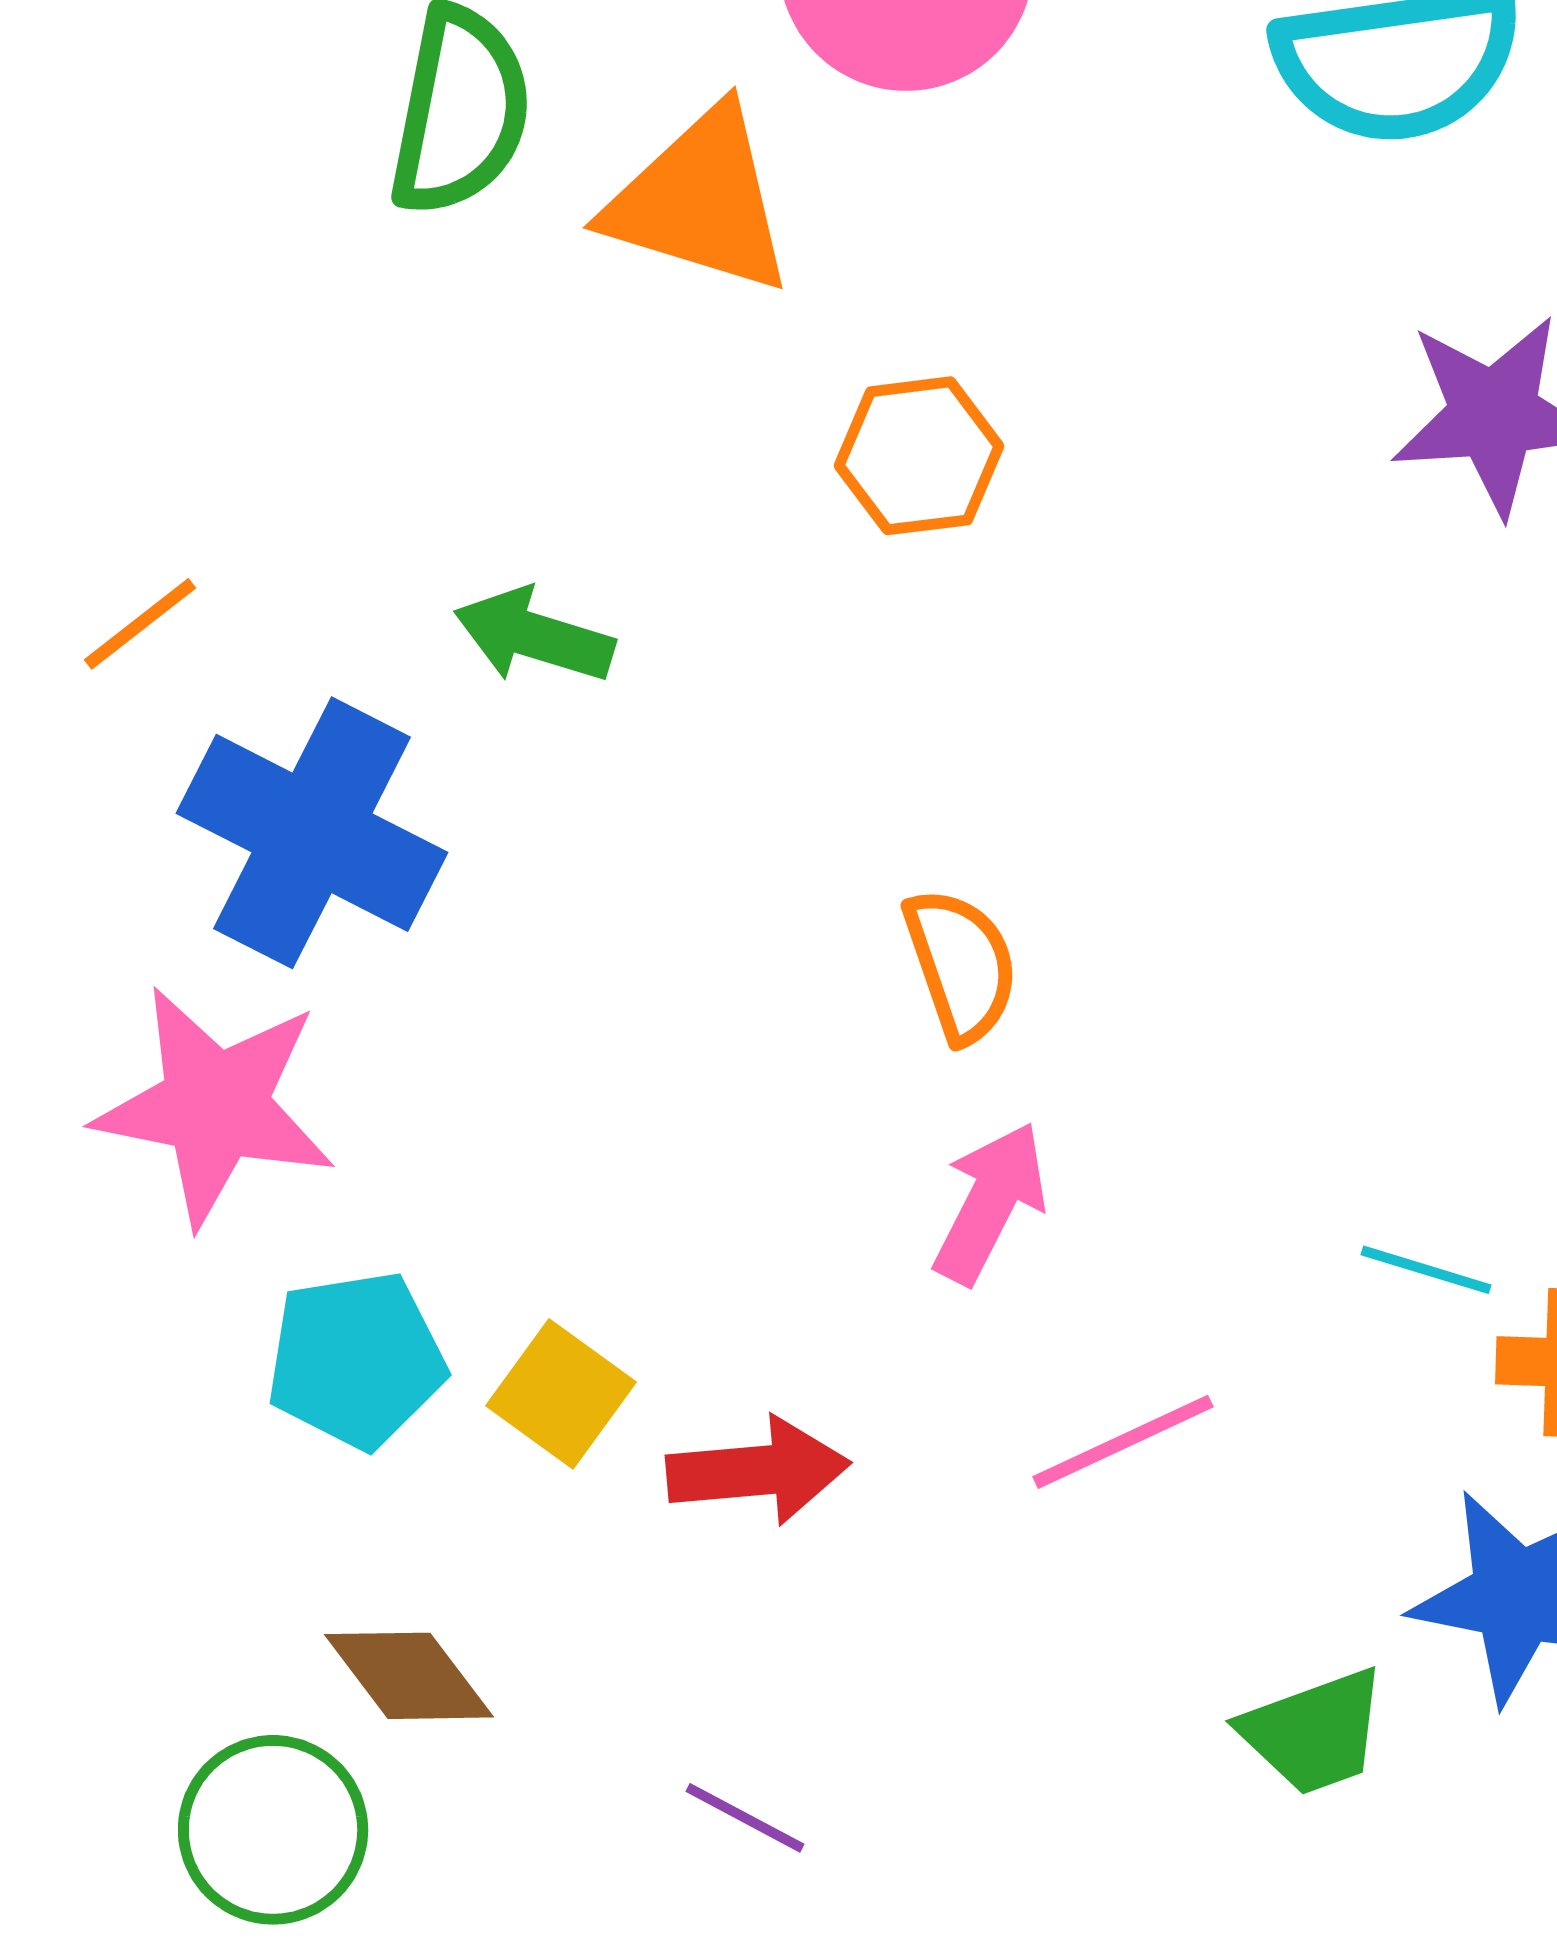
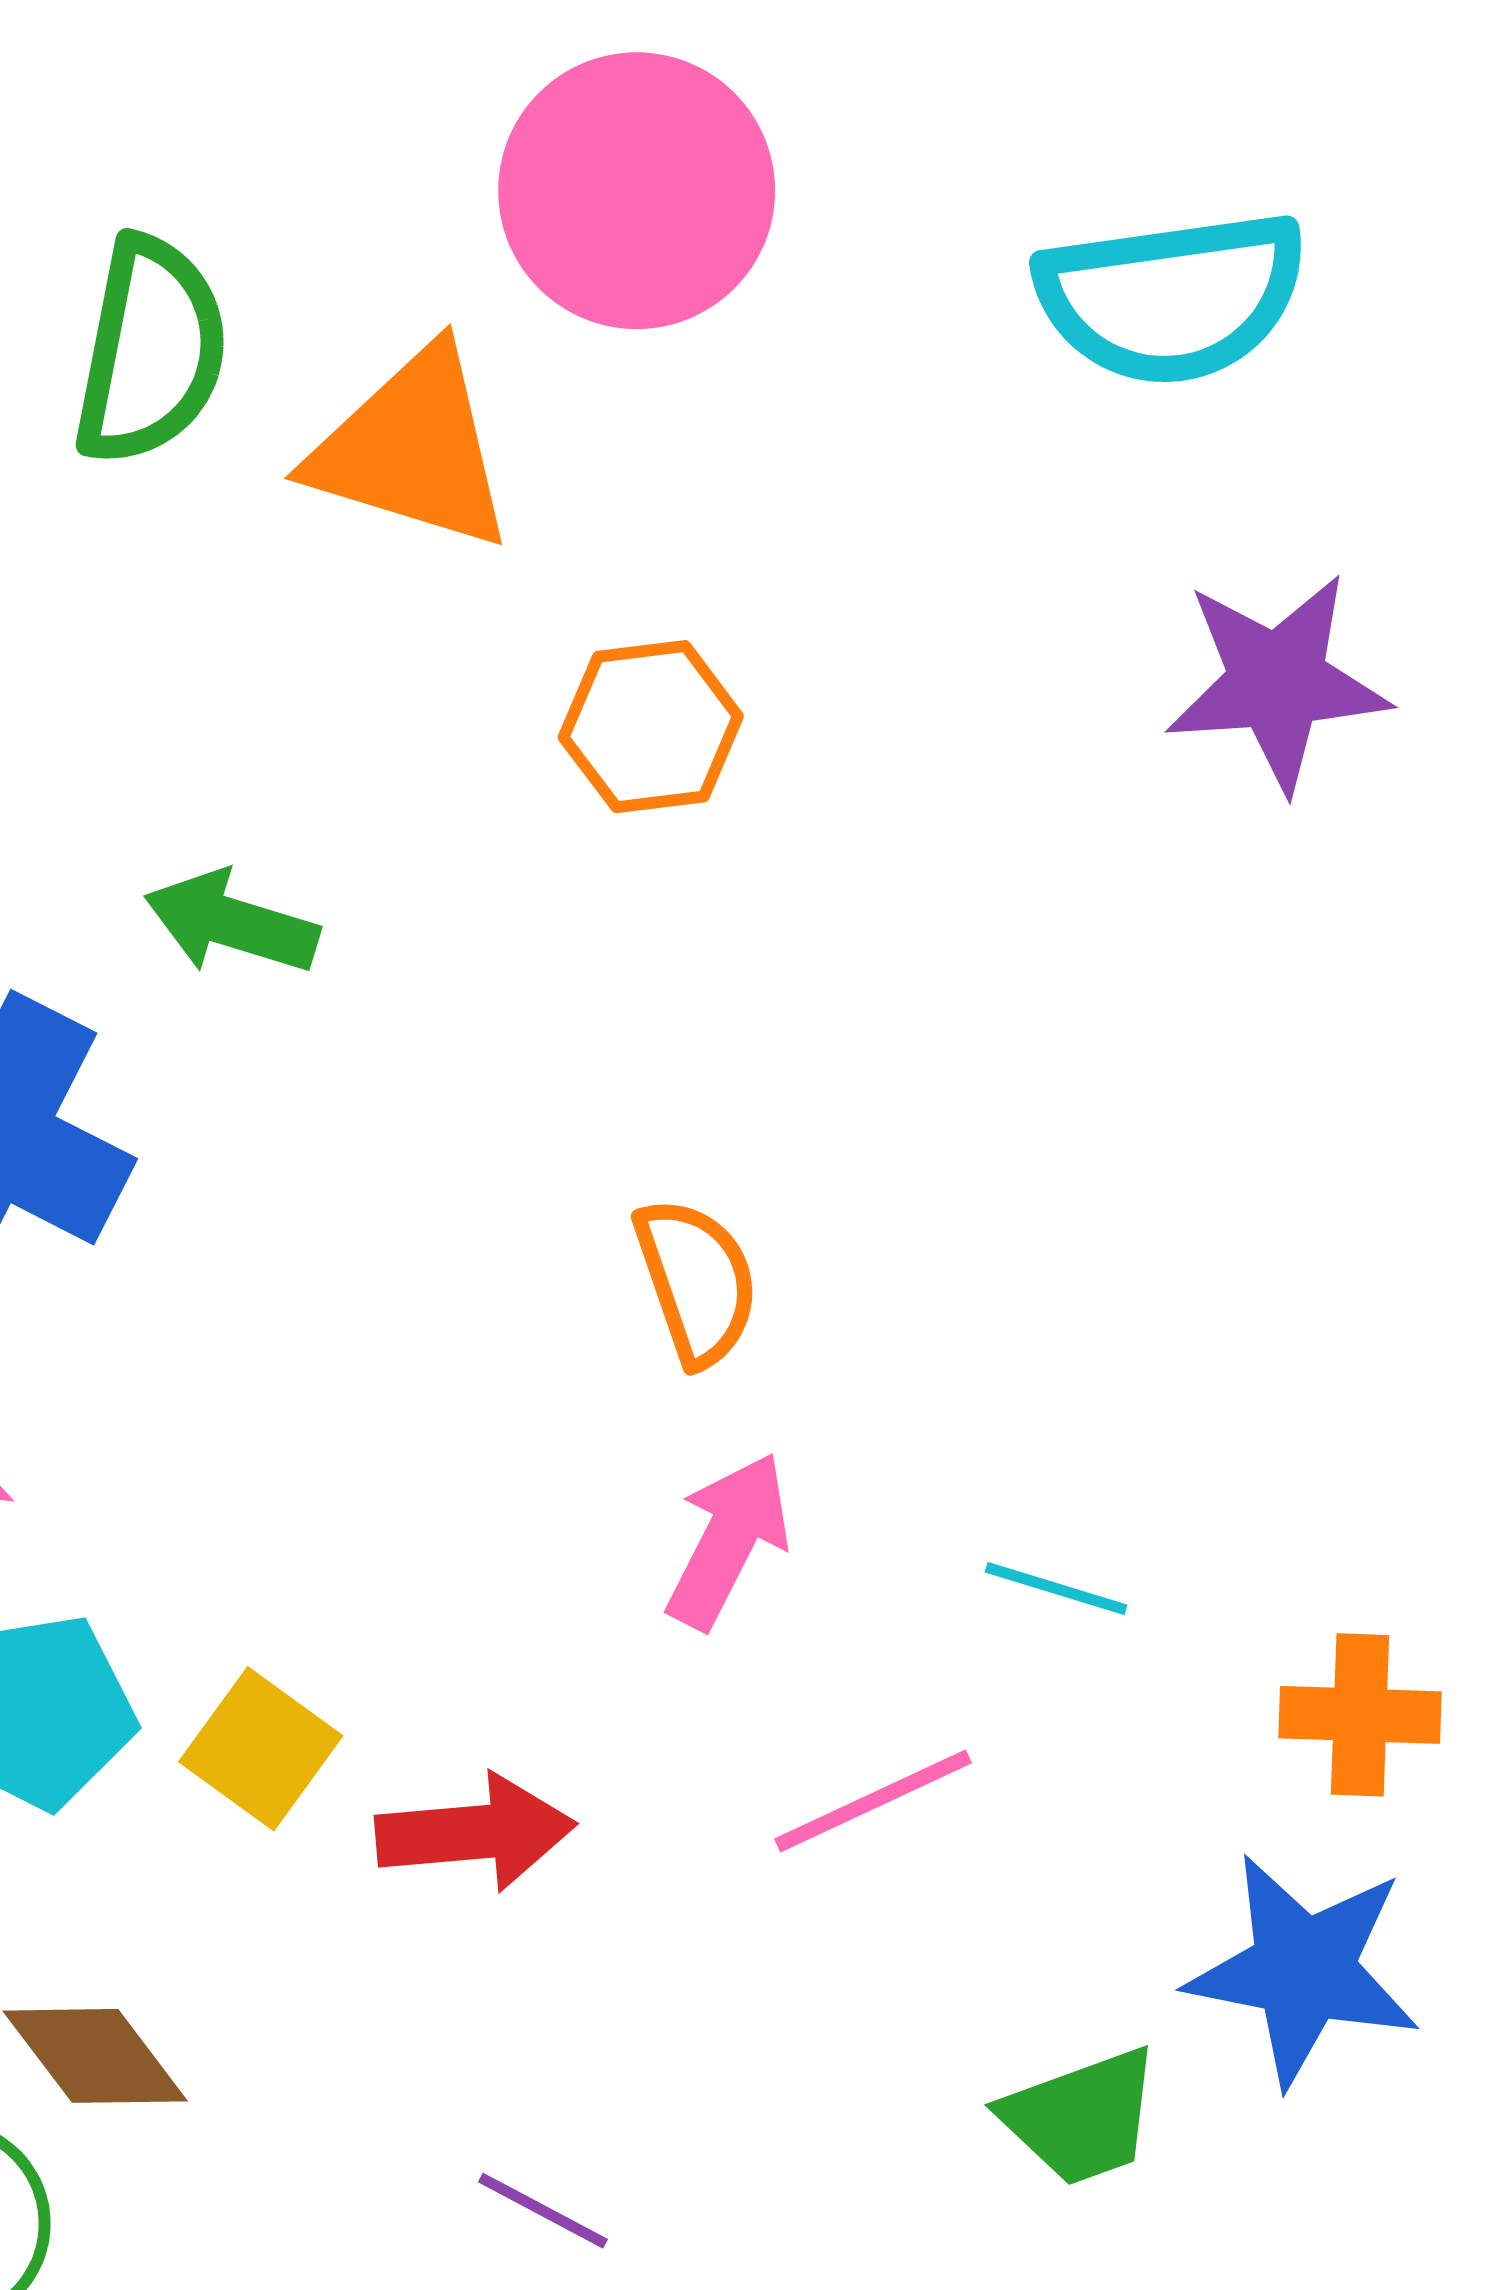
cyan line: (1426, 1270) -> (1056, 1588), moved
purple line: (745, 1818) -> (543, 2211), moved

